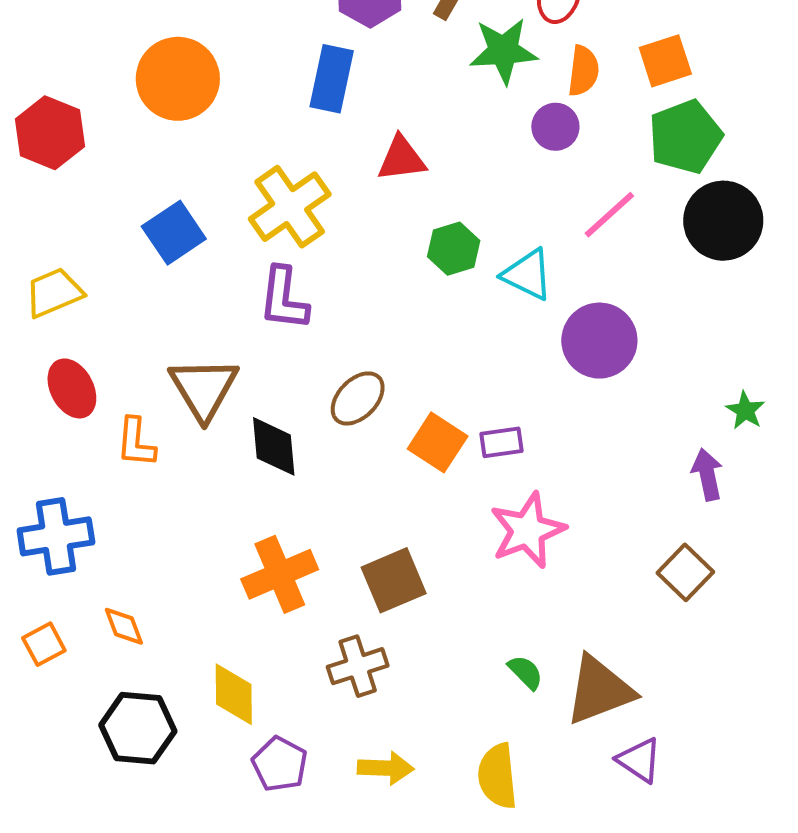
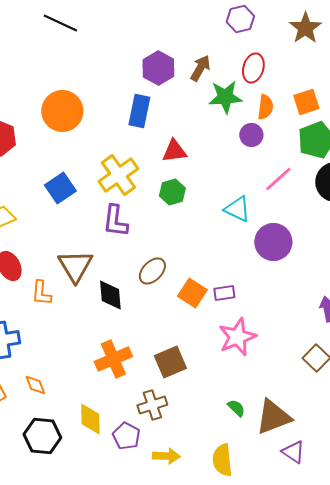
green hexagon: (454, 249) -> (172, 192), moved
purple pentagon: (280, 764) -> (126, 436), moved

